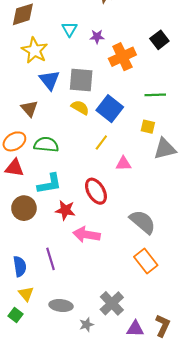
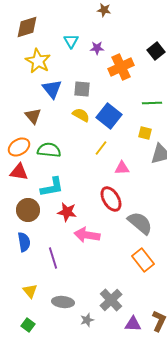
gray square: (81, 80) -> (82, 89), size x0.7
red ellipse: (96, 191) -> (111, 199), moved
blue semicircle: (20, 266) -> (24, 242), moved
green square: (15, 315) -> (28, 325), moved

